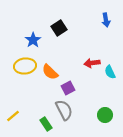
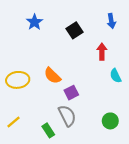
black square: (59, 28) -> (74, 30), moved
blue star: (33, 40) -> (35, 22), moved
red arrow: (92, 63) -> (102, 51), moved, turned 98
yellow ellipse: (25, 66) -> (18, 80), moved

